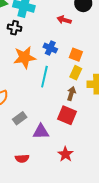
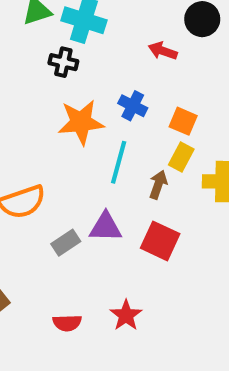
brown arrow: (71, 93) -> (158, 185), moved
purple triangle: (41, 132) -> (106, 227), moved
red star: (65, 154) -> (126, 315), moved

